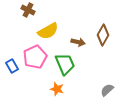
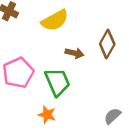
yellow semicircle: (48, 31) -> (55, 20), moved

